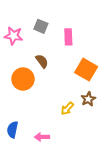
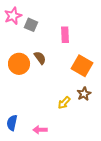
gray square: (41, 26) -> (31, 25), moved
pink star: (13, 36) -> (13, 16), moved, turned -30
orange circle: (23, 79) -> (19, 64), moved

